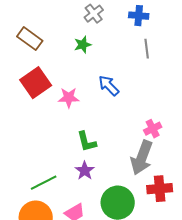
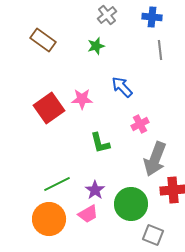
red square: (36, 83) -> (49, 108), moved
pink cross: (153, 129) -> (140, 124), moved
purple star: (85, 171) -> (95, 190), moved

